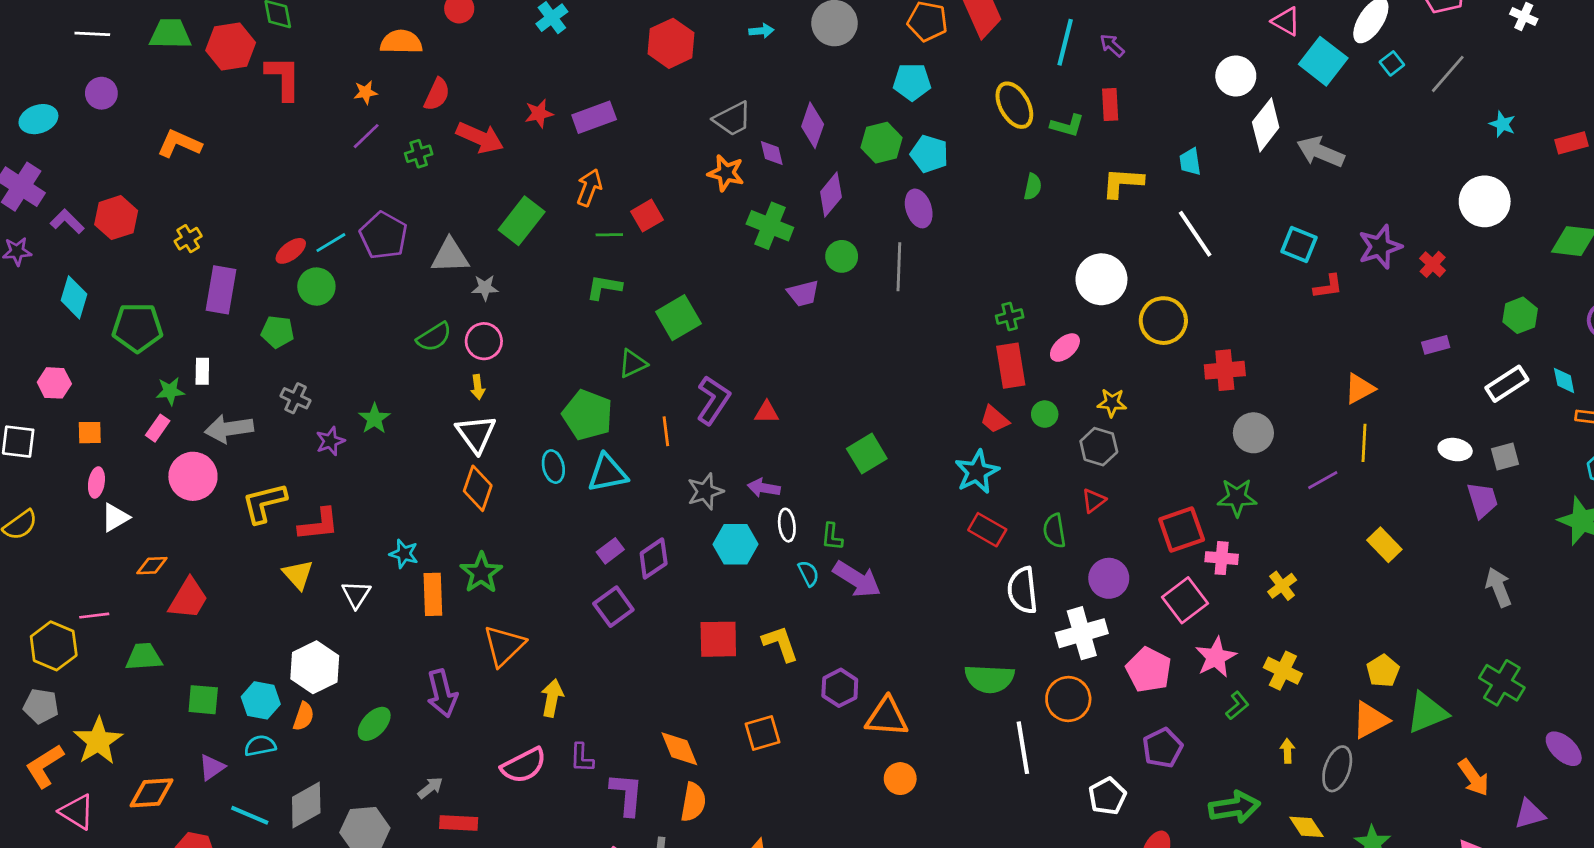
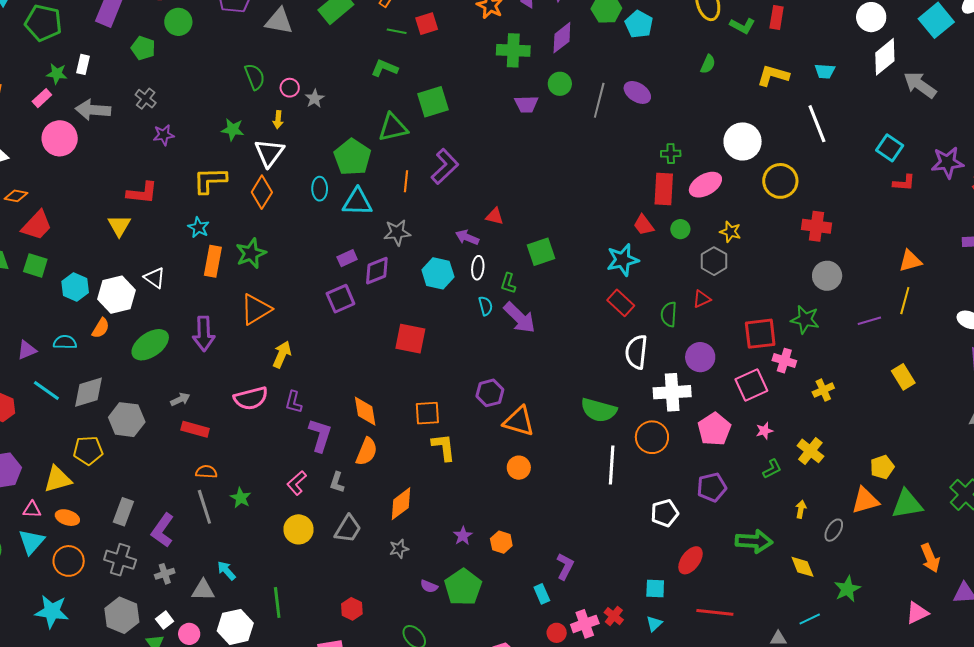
cyan trapezoid: (1190, 162) -> (825, 71), turned -90
purple ellipse: (919, 208) -> (637, 92), moved, turned -52
green cross: (770, 226) -> (513, 50), turned -32
gray star: (485, 288) -> (315, 99), moved, turned 30
green semicircle: (434, 337) -> (255, 77), turned -92
pink circle: (484, 341) -> (290, 88), size x0.7
pink ellipse: (1065, 348) -> (705, 185), size x1.4
green triangle: (633, 364) -> (393, 127), size x1.4
red triangle: (767, 412) -> (495, 216), moved
green star: (374, 419) -> (233, 130), moved, turned 30
green square: (867, 454) -> (541, 252), moved
gray star: (705, 491) -> (397, 233), moved
yellow L-shape: (264, 503) -> (210, 180), moved
white triangle: (356, 594) -> (155, 278), moved, turned -40
yellow L-shape: (780, 644) -> (444, 447), moved
pink star: (1216, 657) -> (764, 431), size x0.6
green square: (203, 700) -> (35, 265), moved
cyan hexagon: (261, 700) -> (75, 287), moved
green ellipse: (374, 724) -> (150, 345), size x1.4
gray ellipse: (1337, 769) -> (834, 530), size x0.7

